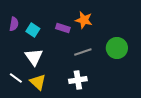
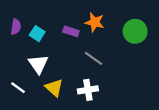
green circle: (117, 48) -> (135, 31), moved
gray line: (83, 52) -> (93, 58), turned 54
yellow triangle: (38, 82) -> (54, 88), moved

